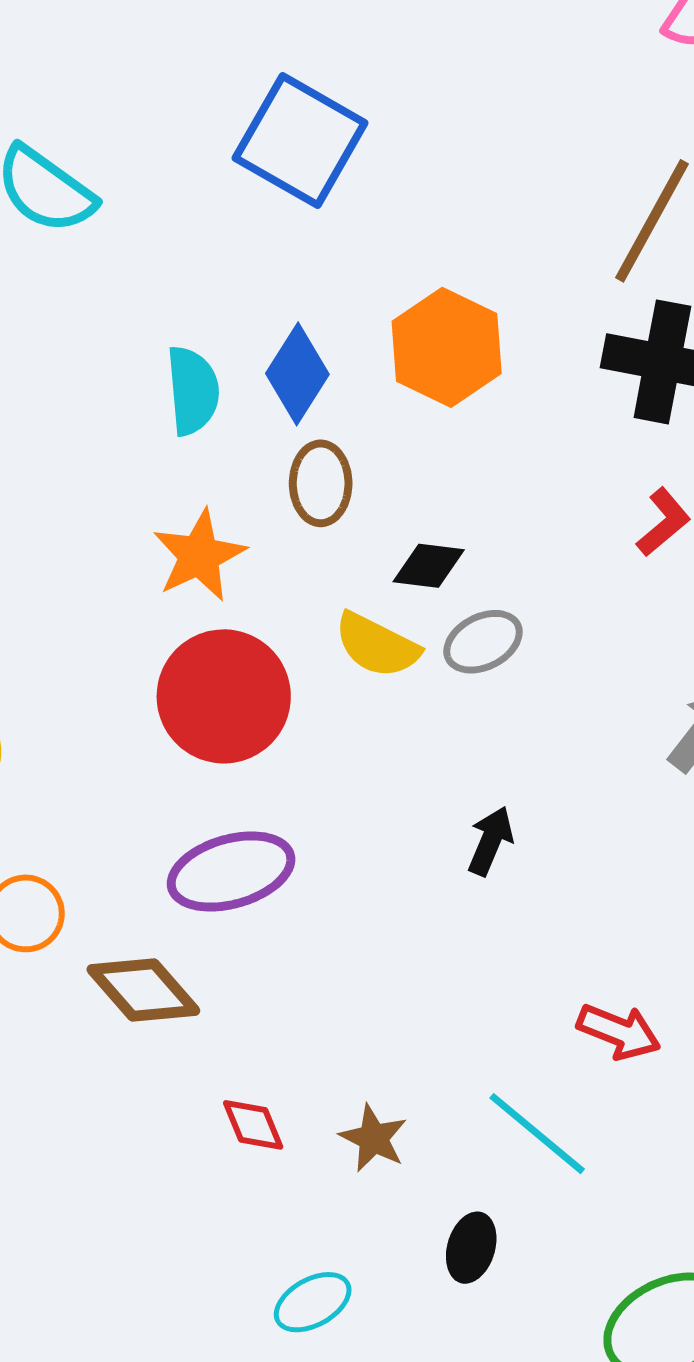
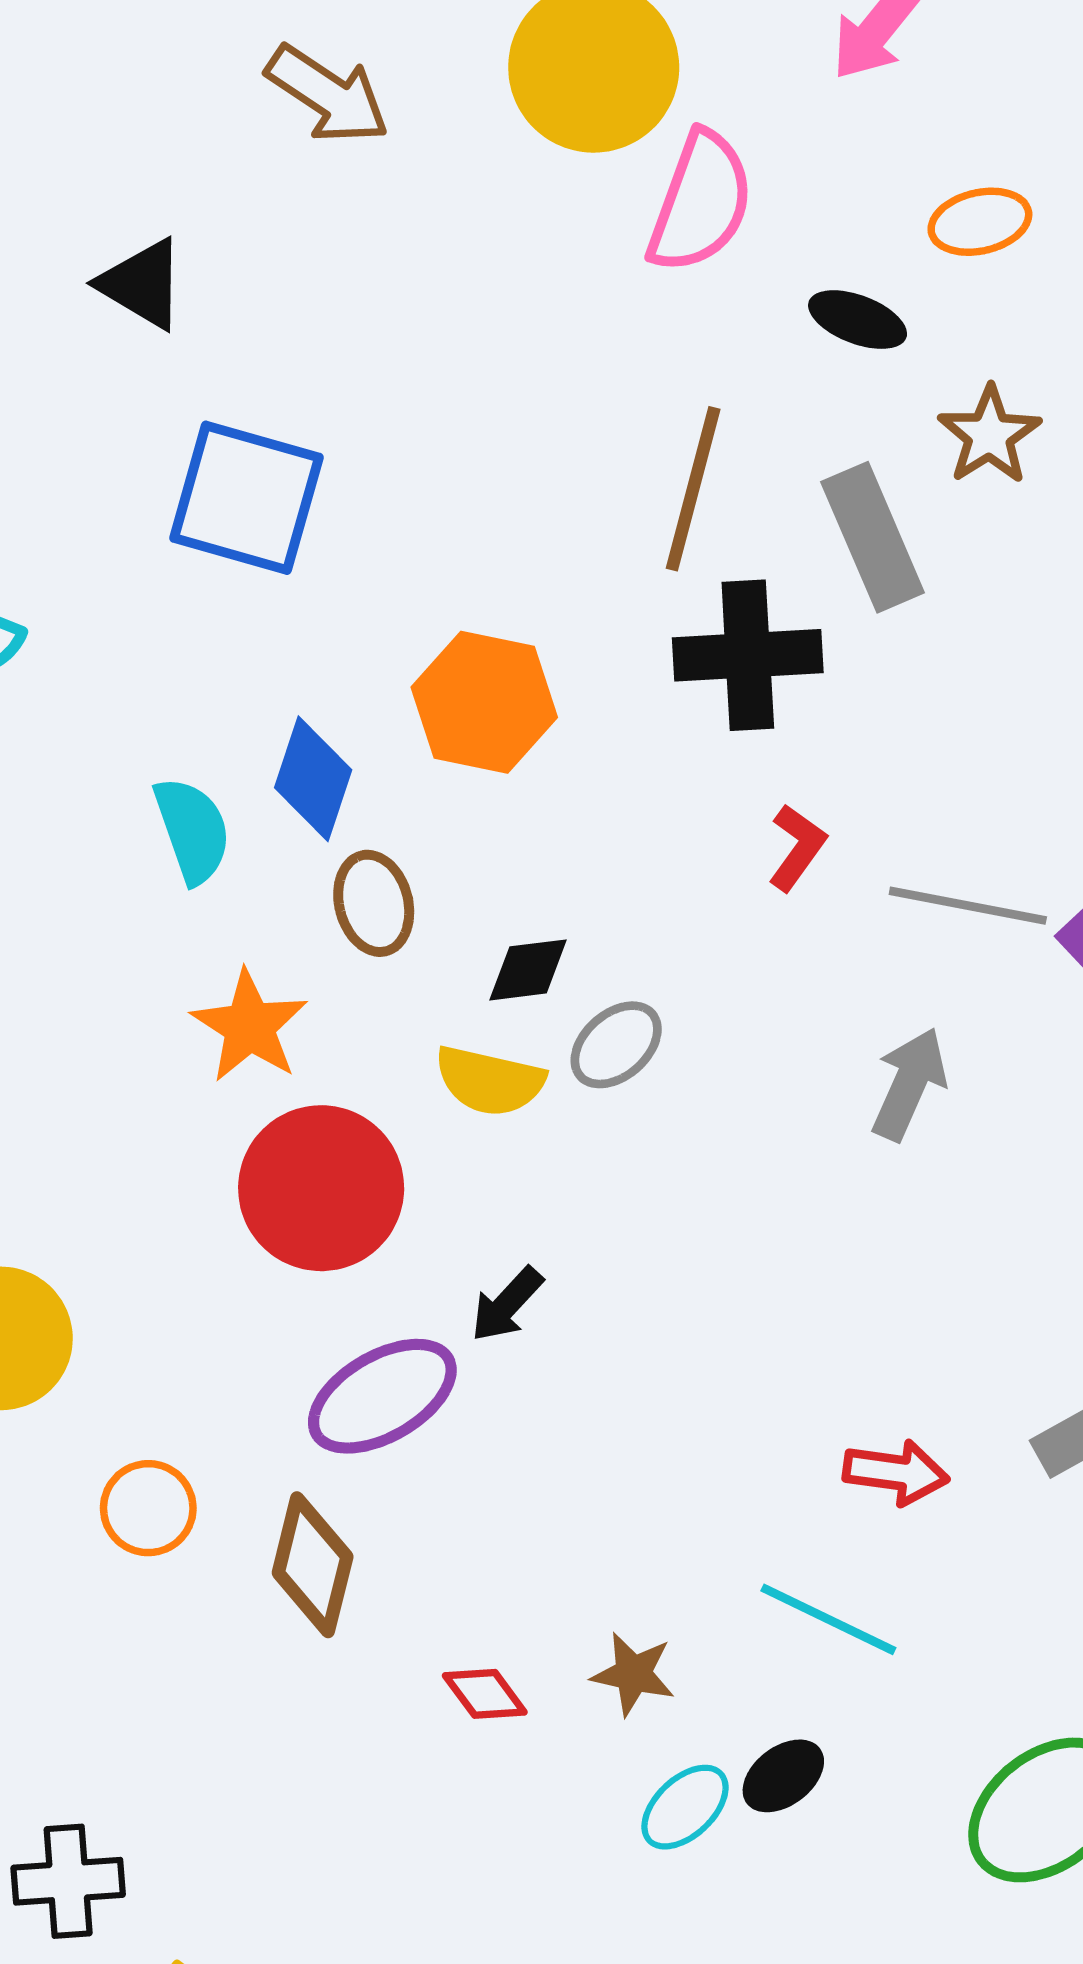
black arrow: (490, 841) -> (507, 1304), moved, turned -146
brown diamond: (143, 990) -> (313, 1565), turned 69
black ellipse: (471, 1248) -> (783, 1776), turned 50
cyan ellipse: (313, 1302) -> (685, 1807), moved

